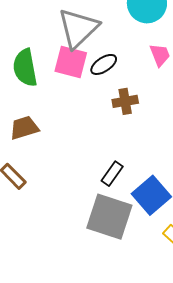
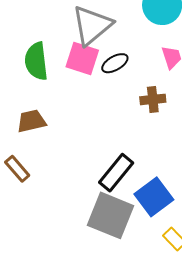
brown cross: (125, 101) -> (153, 99), moved
black rectangle: (112, 174) -> (116, 173), size x1.5

